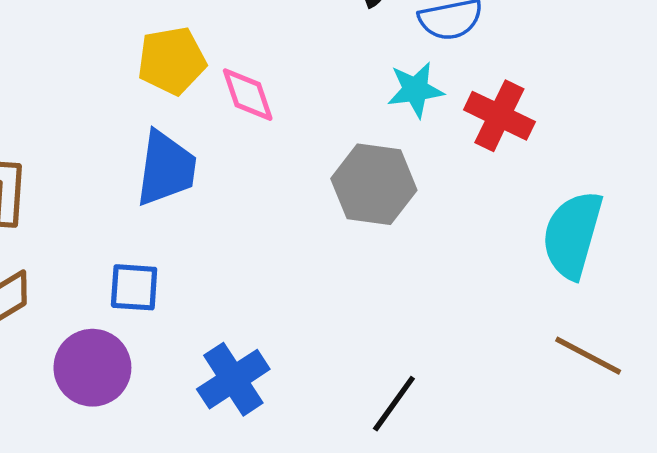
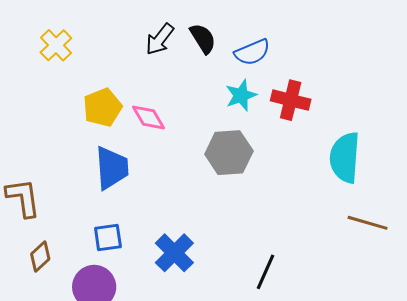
blue cross: (233, 379) -> (174, 253), moved

